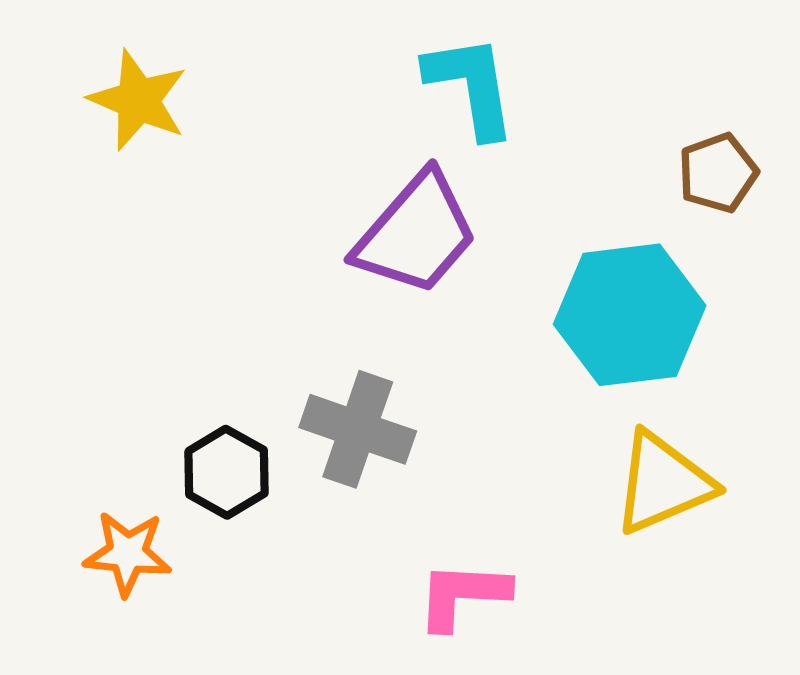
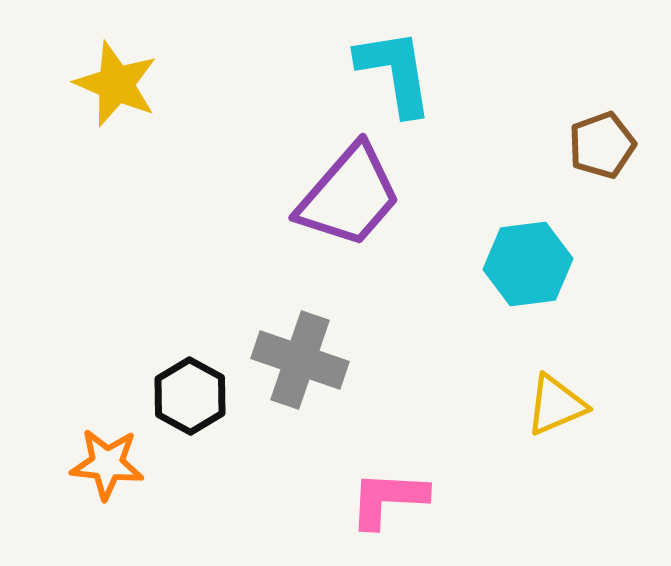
cyan hexagon: (630, 315) -> (528, 264), size x0.7
yellow triangle: (663, 483) -> (556, 405), size x0.7

